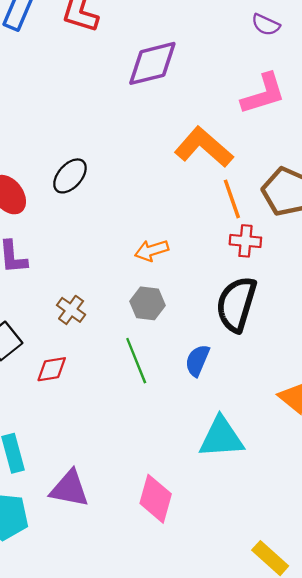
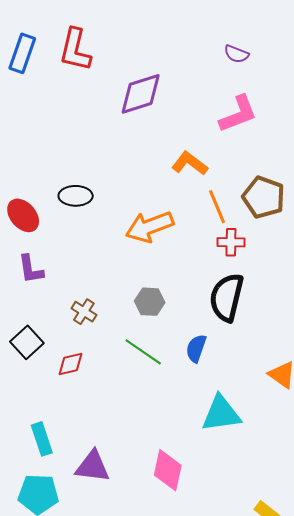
orange L-shape: (204, 147) -> (190, 163), size x0.7
black ellipse: (70, 176) -> (76, 196), turned 52
orange arrow: (152, 250) -> (149, 227), moved, size x1.6
green line: (136, 361) -> (143, 352), turned -30

